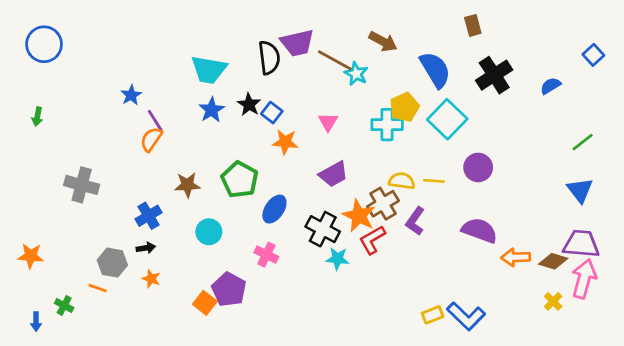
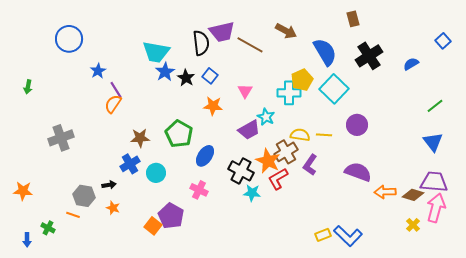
blue circle: (44, 44) -> (69, 39), moved
cyan star: (356, 74) -> (266, 117), moved
blue star: (212, 110) -> (165, 72), moved
blue square: (272, 113) -> (210, 76), moved
gray cross: (82, 185) -> (61, 138), turned -35
blue cross: (149, 216) -> (130, 164), moved

